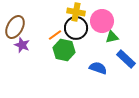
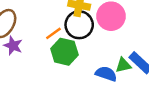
green triangle: (112, 37) -> (123, 65), moved

